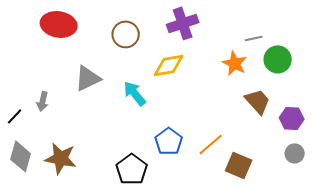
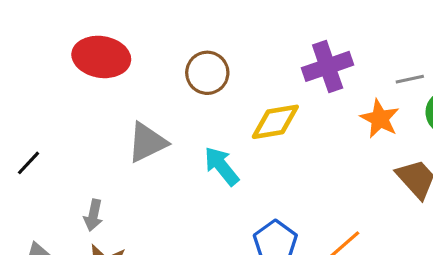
purple cross: (183, 23) -> (328, 66), moved
gray arrow: (43, 101) -> (93, 215), moved
black line: (15, 116) -> (28, 163), moved

